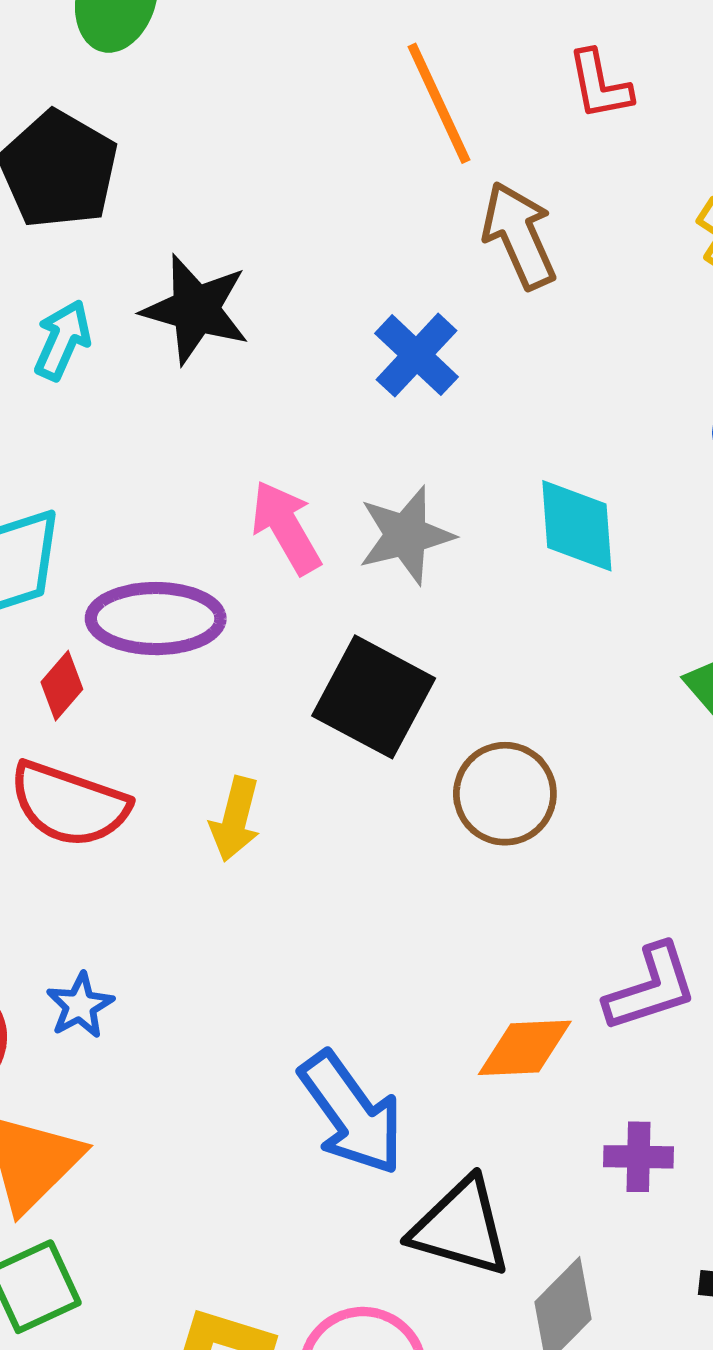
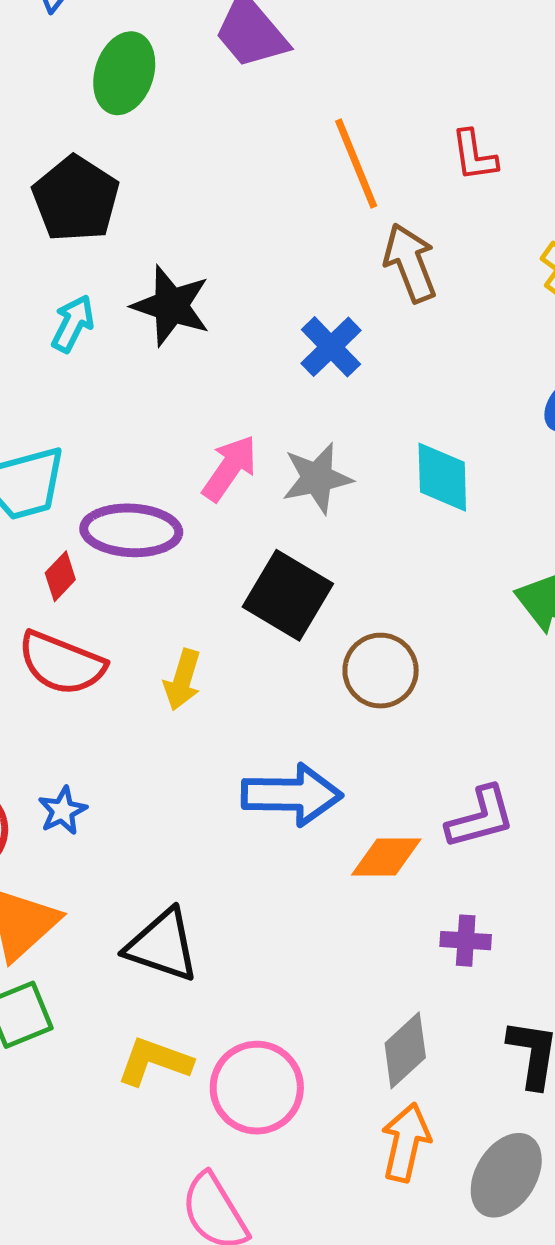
pink arrow: (286, 527) -> (230, 468), turned 62
blue arrow: (352, 1113) -> (292, 795), moved, turned -56
black triangle: (461, 1227) -> (162, 945), moved

